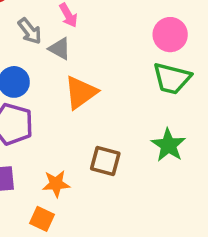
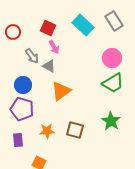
green trapezoid: (172, 78) -> (113, 83), turned -45
orange star: (56, 184) -> (47, 131), moved

